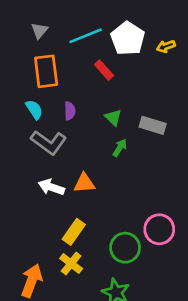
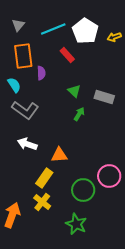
purple semicircle: (70, 111) -> (41, 73), moved
orange triangle: (84, 183) -> (59, 155), moved

